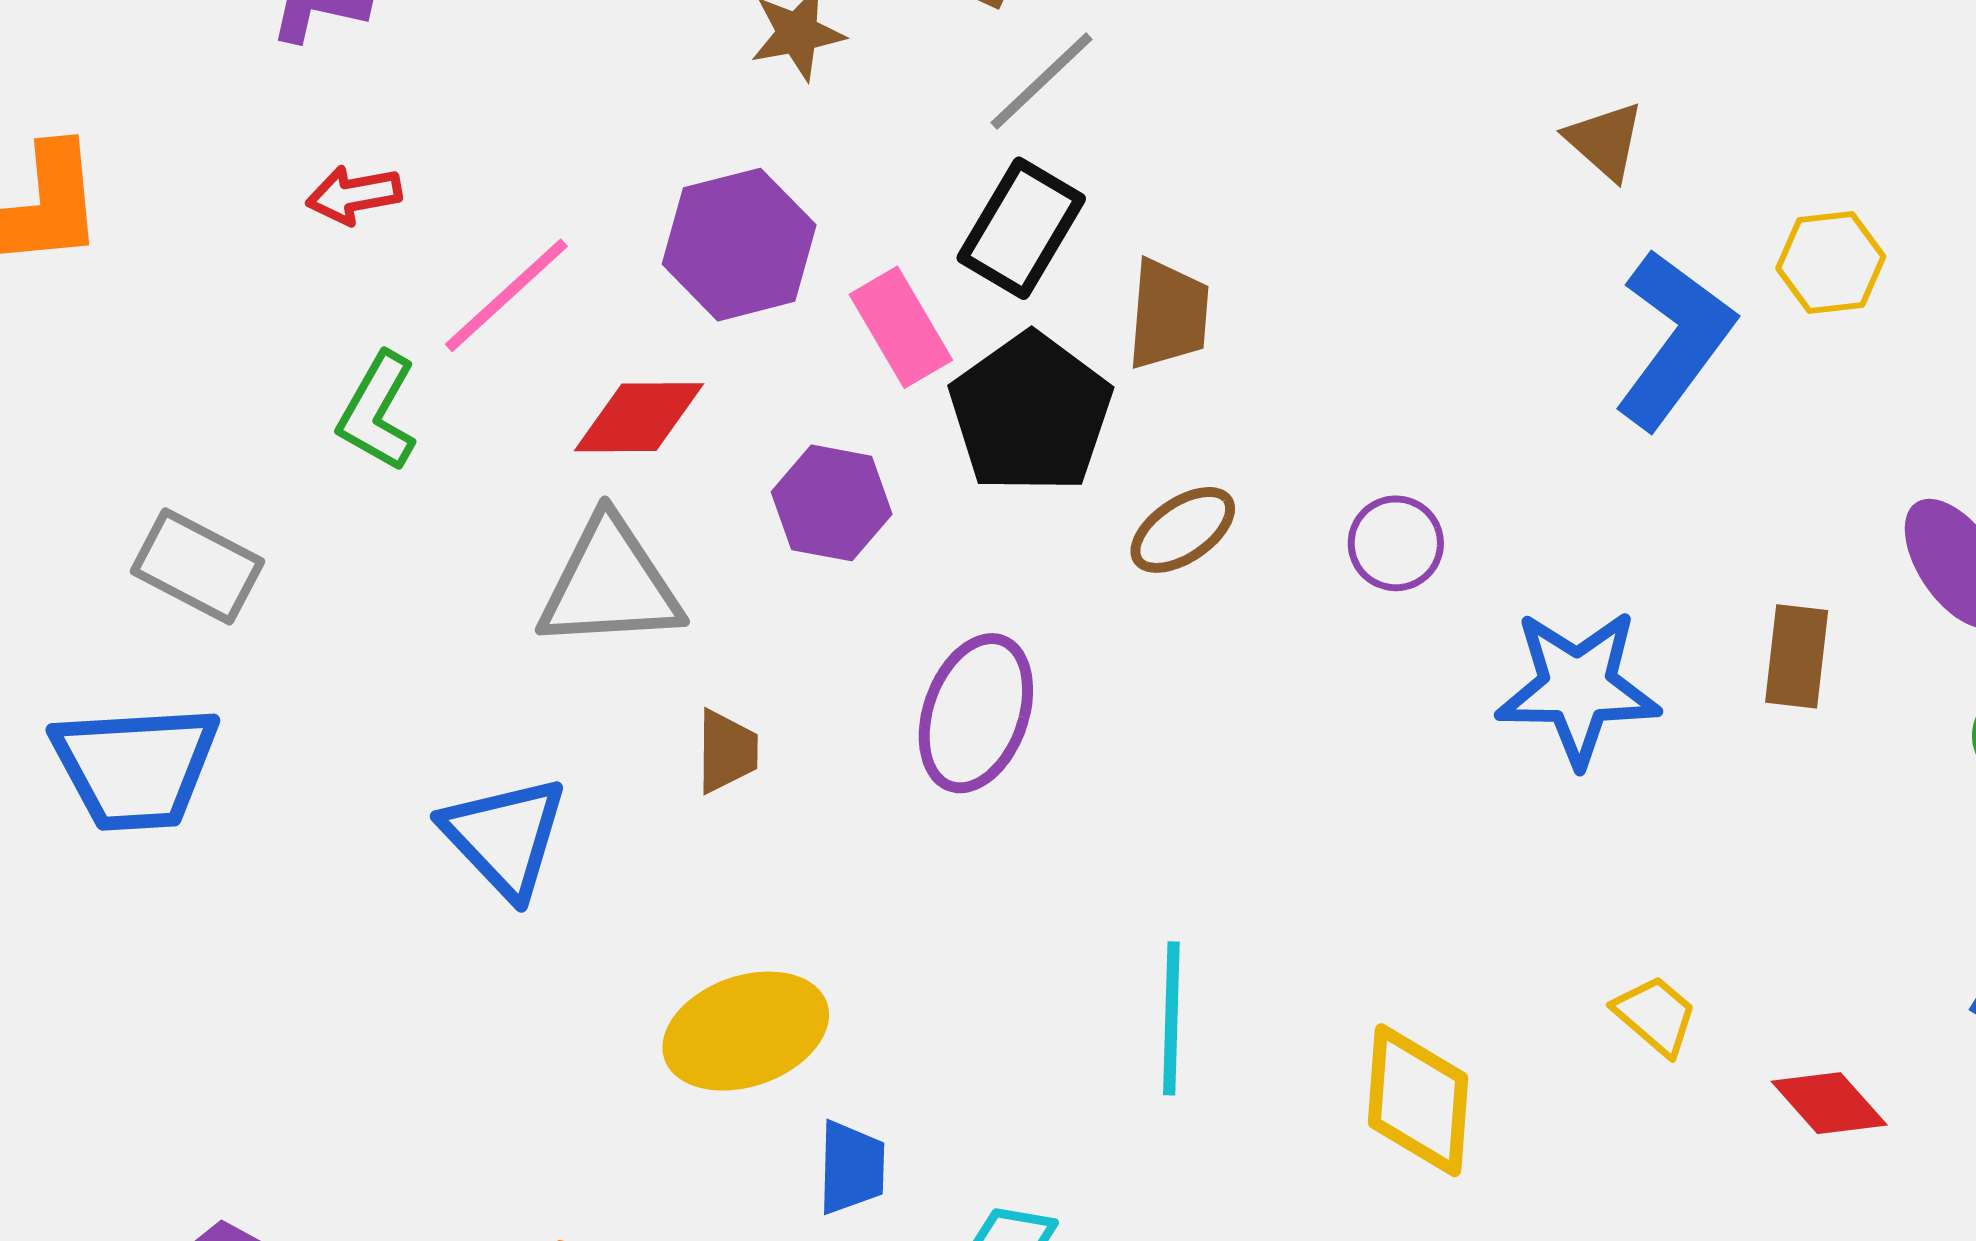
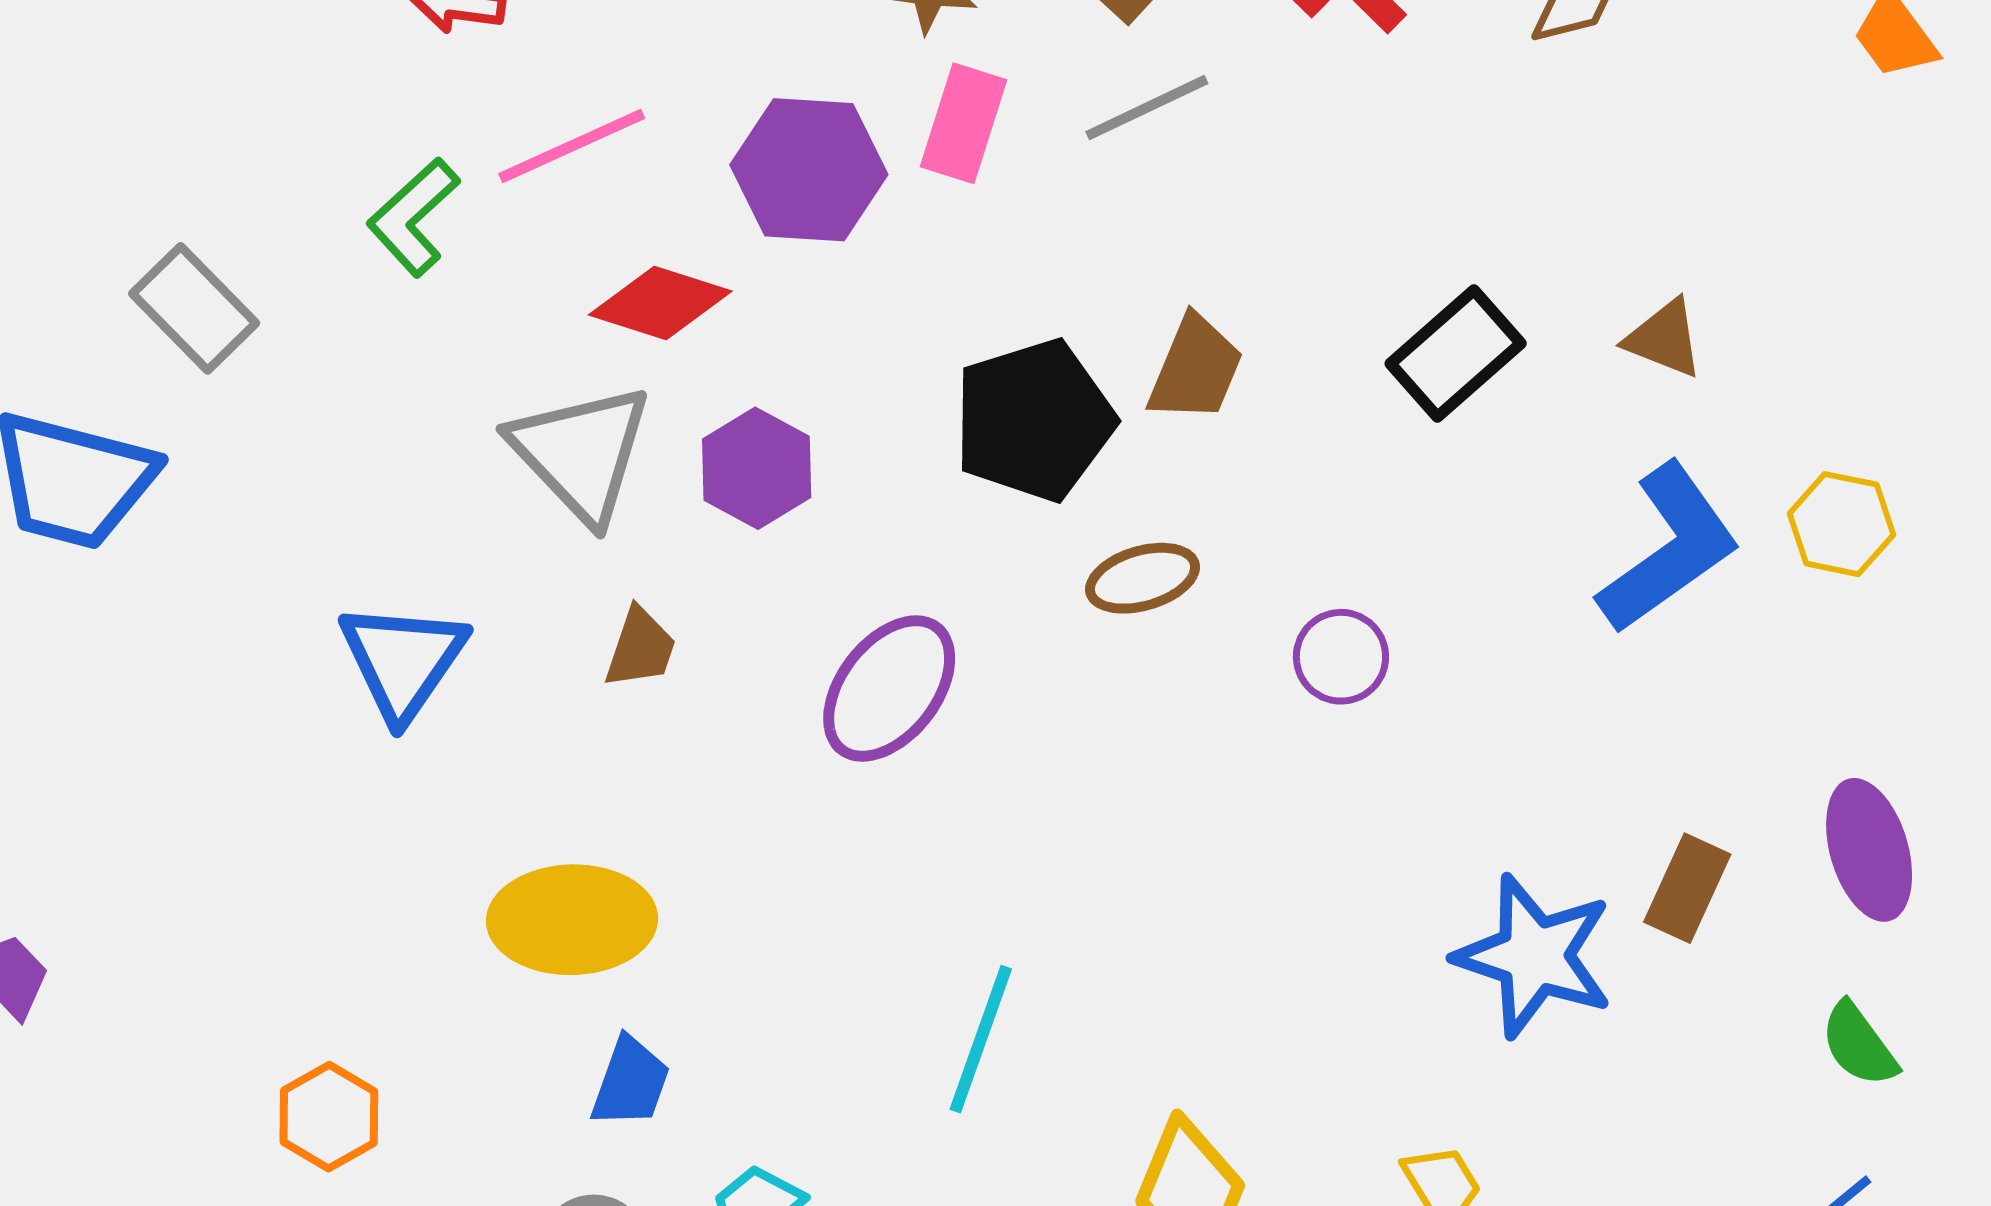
brown triangle: (1605, 141) -> (1664, 339), turned -38
black rectangle: (1021, 228) -> (1456, 353), moved
pink rectangle: (901, 327) -> (964, 123), moved, turned 30
purple hexagon: (832, 503) -> (757, 468), moved
gray triangle: (610, 584) -> (581, 453), turned 32
blue star: (1578, 688) -> (1534, 956), moved

